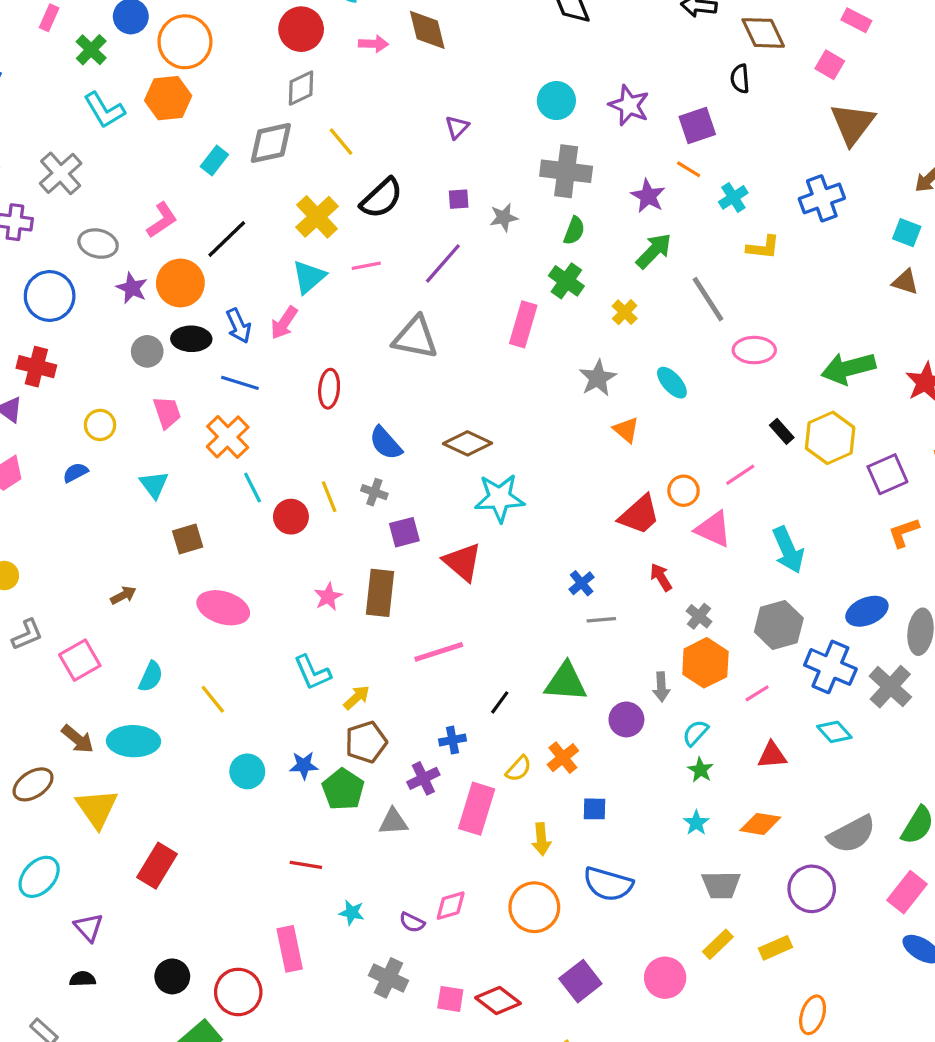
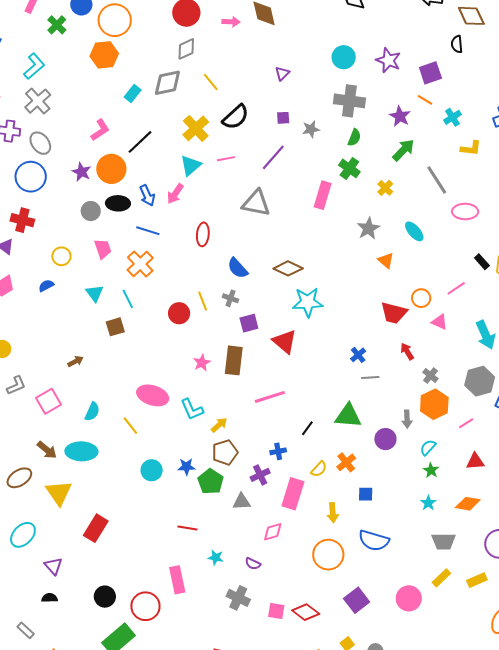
cyan L-shape: (104, 110) -> (34, 66), moved, turned -100
gray ellipse: (98, 244) -> (40, 143), moved, turned 40
cyan line: (253, 488) -> (128, 299), moved
red trapezoid: (639, 515) -> (394, 313), turned 56
pink triangle: (713, 529) -> (439, 322), size x0.7
pink ellipse: (223, 608) -> (153, 395), moved
pink diamond: (451, 906) -> (273, 532), moved

